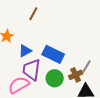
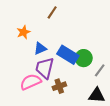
brown cross: (76, 75) -> (59, 86), moved
green circle: (55, 78) -> (84, 58), moved

